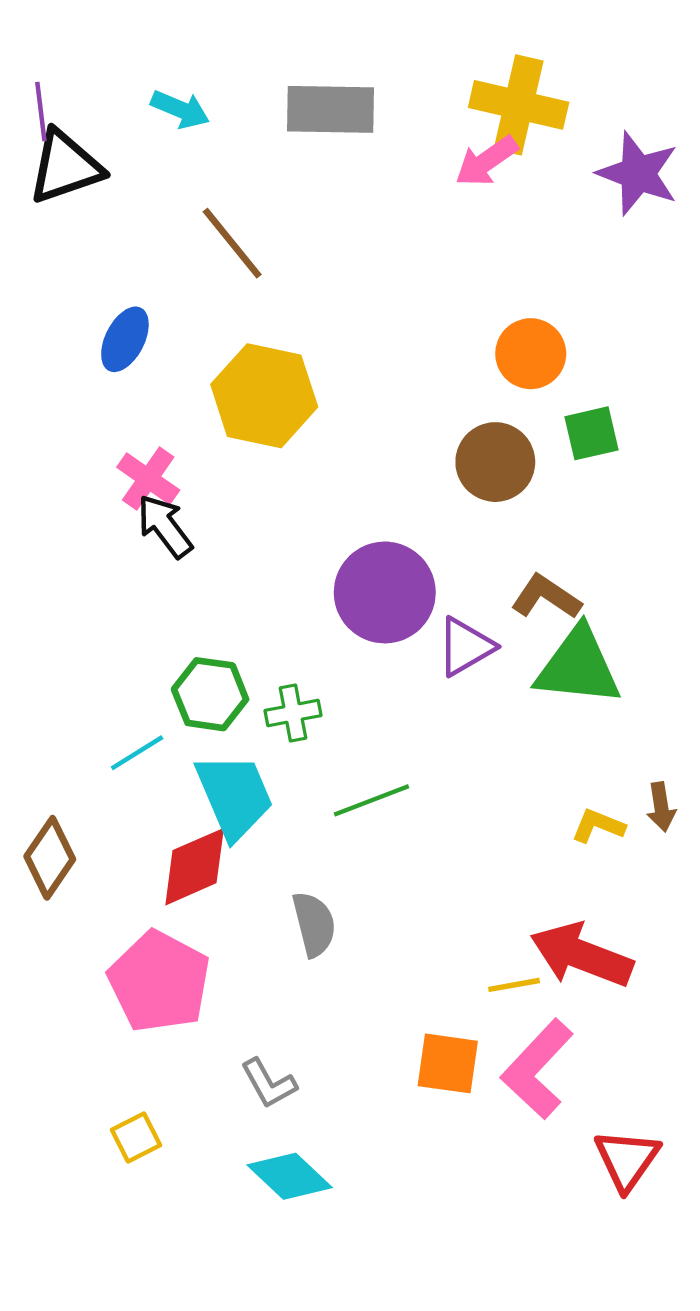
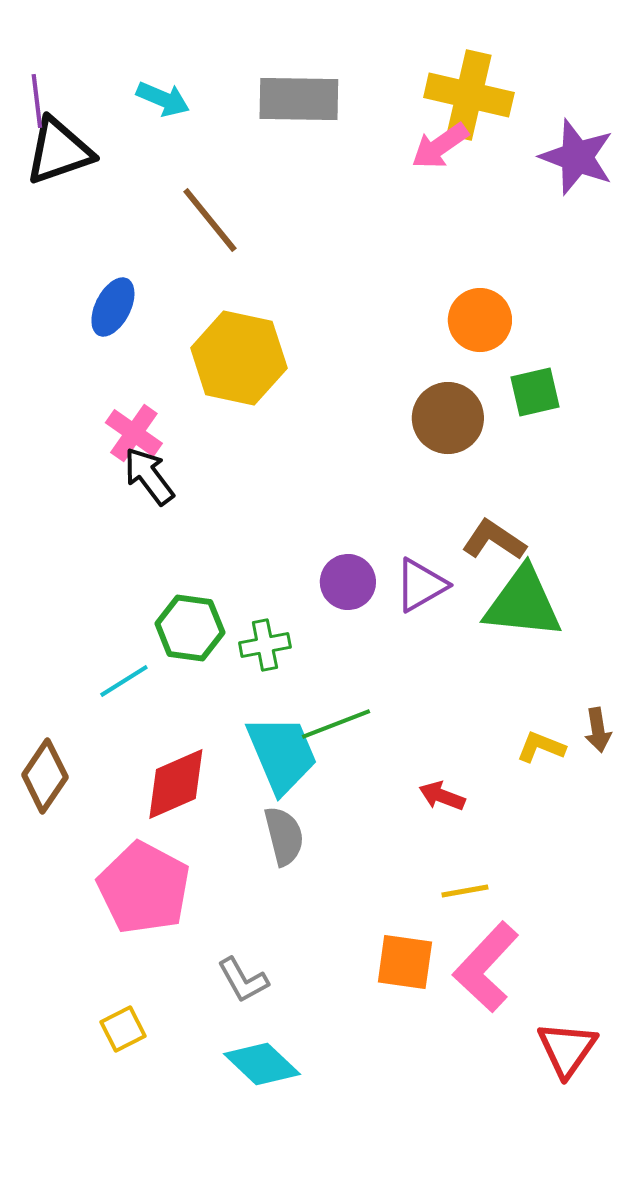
purple circle: (385, 592) -> (348, 582), moved, size x0.6
cyan trapezoid: (234, 796) -> (282, 754), moved
red arrow: (582, 955) -> (442, 796), moved, size x0.5

